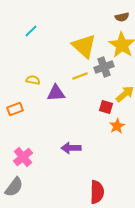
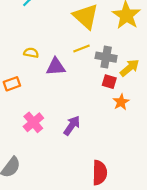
gray cross: (104, 67) -> (106, 57), moved, turned 30
purple arrow: (71, 148) -> (72, 126), turned 126
pink cross: (23, 157) -> (33, 122), moved

